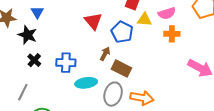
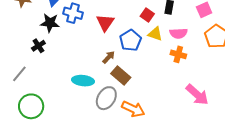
black star: (27, 35) -> (50, 23), moved, turned -30
blue cross: (66, 63) -> (73, 13), moved

